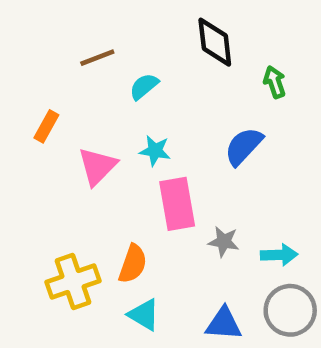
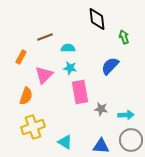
brown line: (97, 58) -> (45, 37), moved
cyan semicircle: (144, 86) -> (68, 48), moved, turned 40
orange semicircle: (133, 264) -> (26, 96), moved

